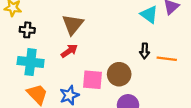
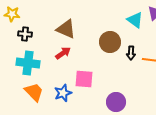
brown triangle: (73, 24) -> (66, 29), turned -45
brown circle: (119, 74) -> (110, 42), moved

